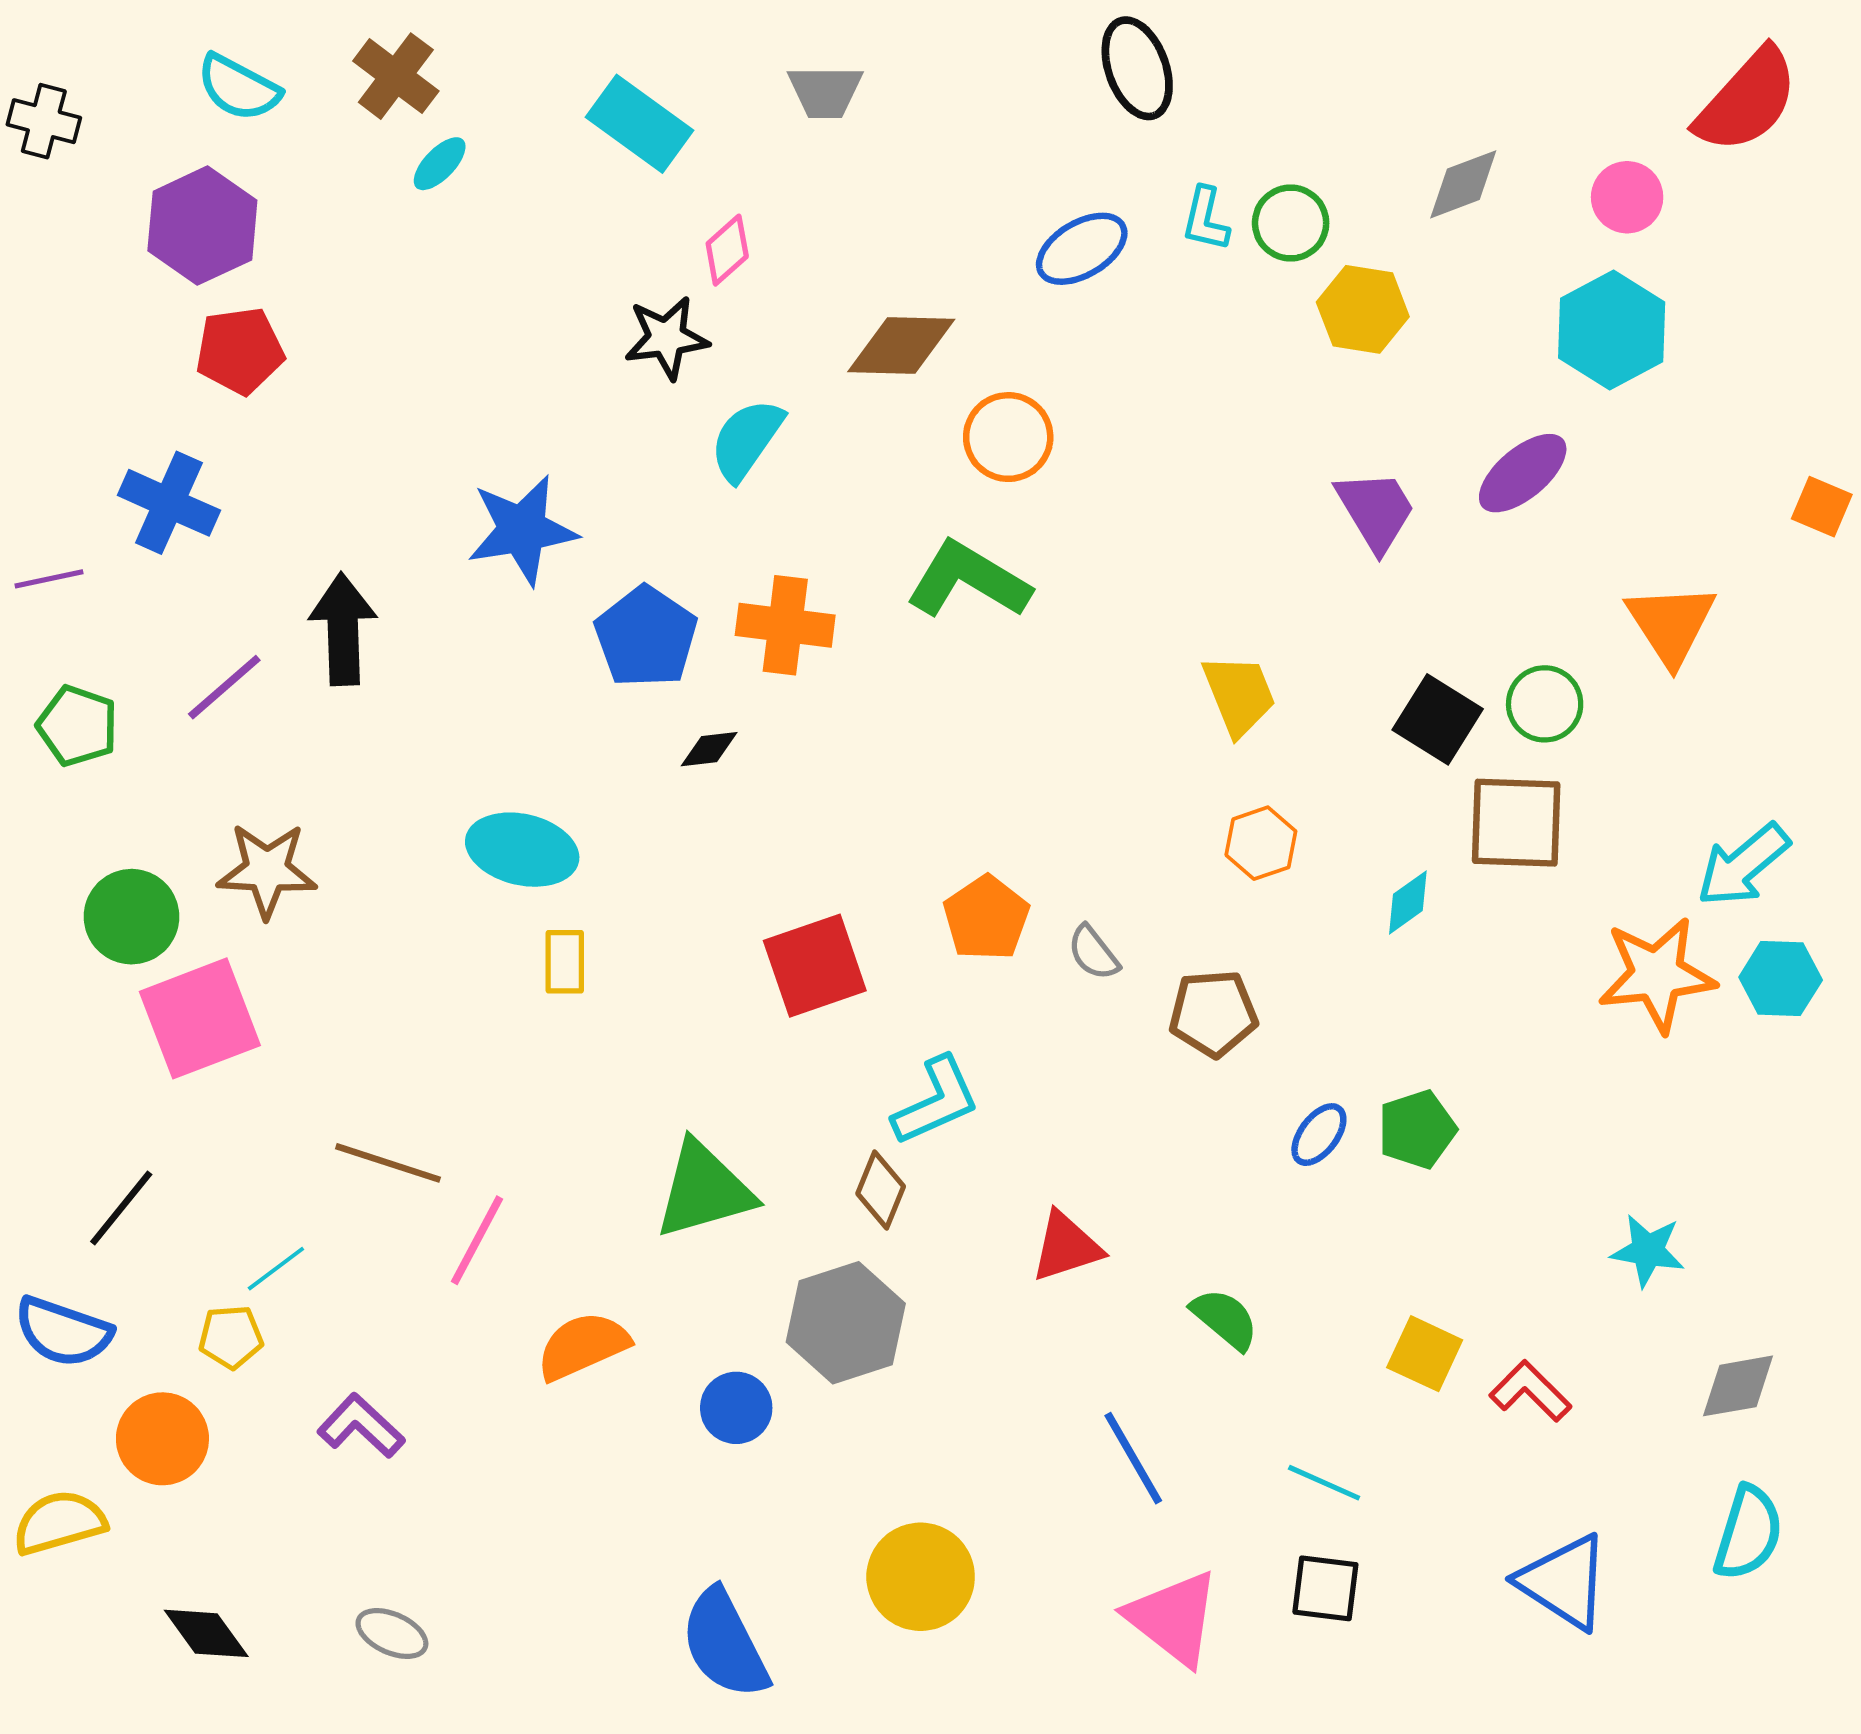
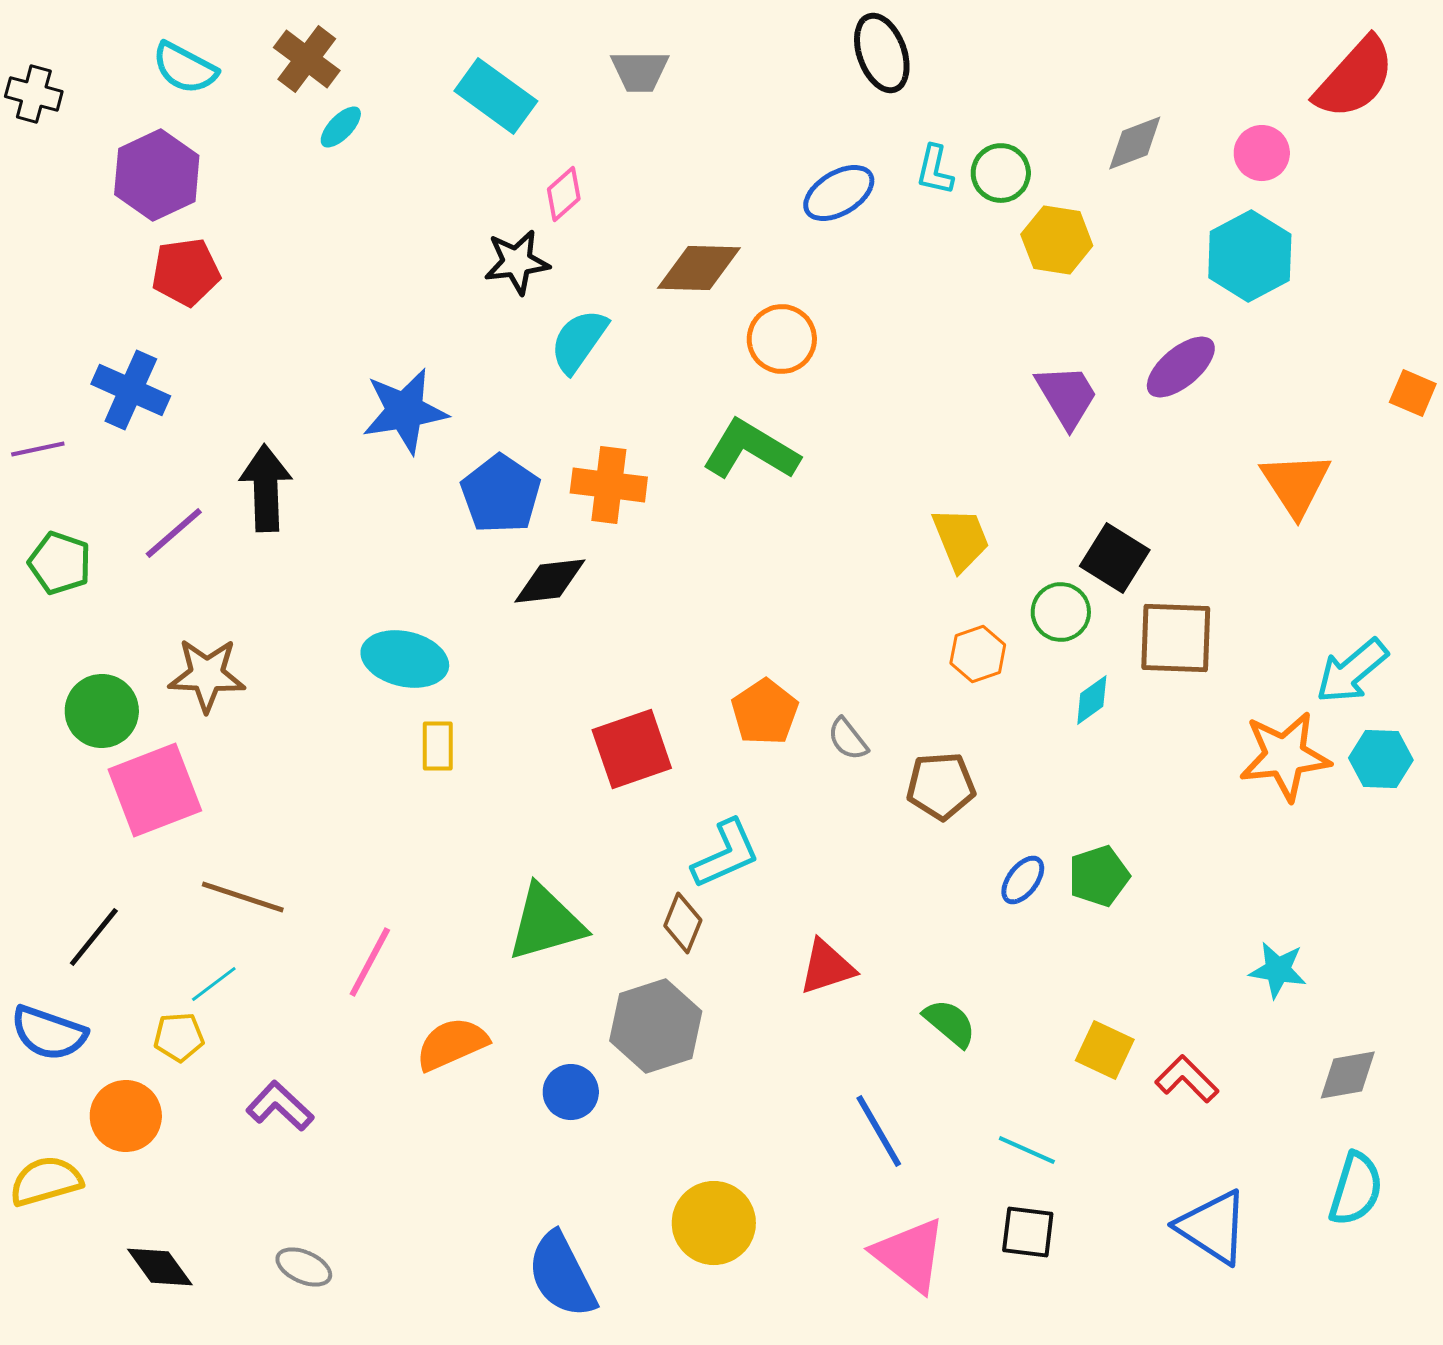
green circle: (1545, 704) -> (1061, 612), moved
black diamond: (709, 749) -> (550, 581), size x1.6
brown line: (388, 1163) -> (243, 897), moved

